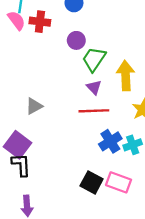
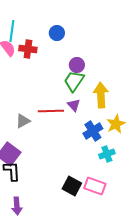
purple circle: (76, 40) -> (77, 65), moved
red line: (94, 111) -> (51, 111), moved
blue cross: (110, 141) -> (93, 131), moved

